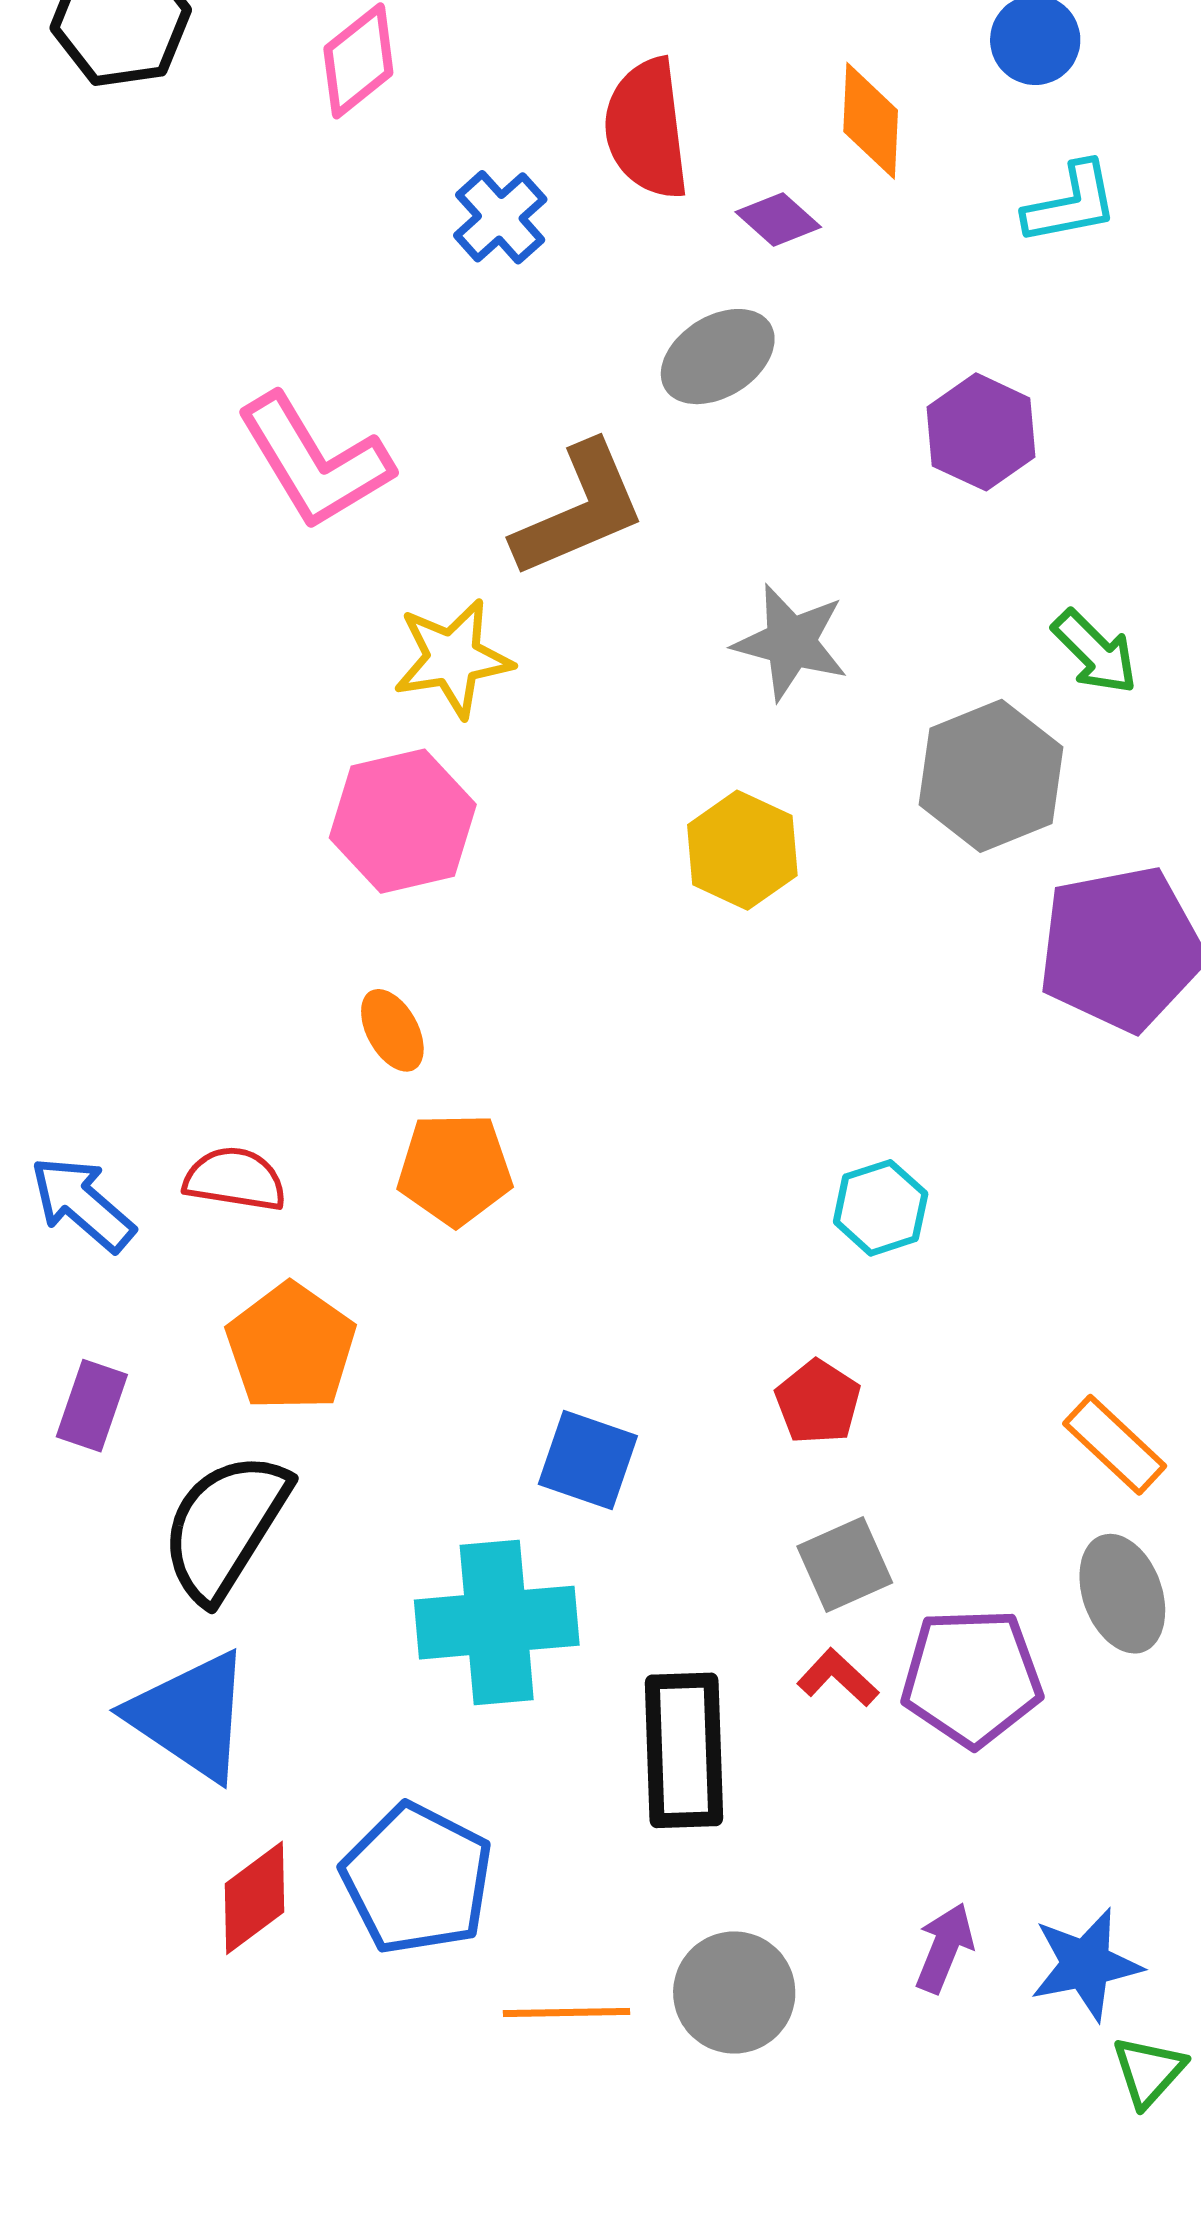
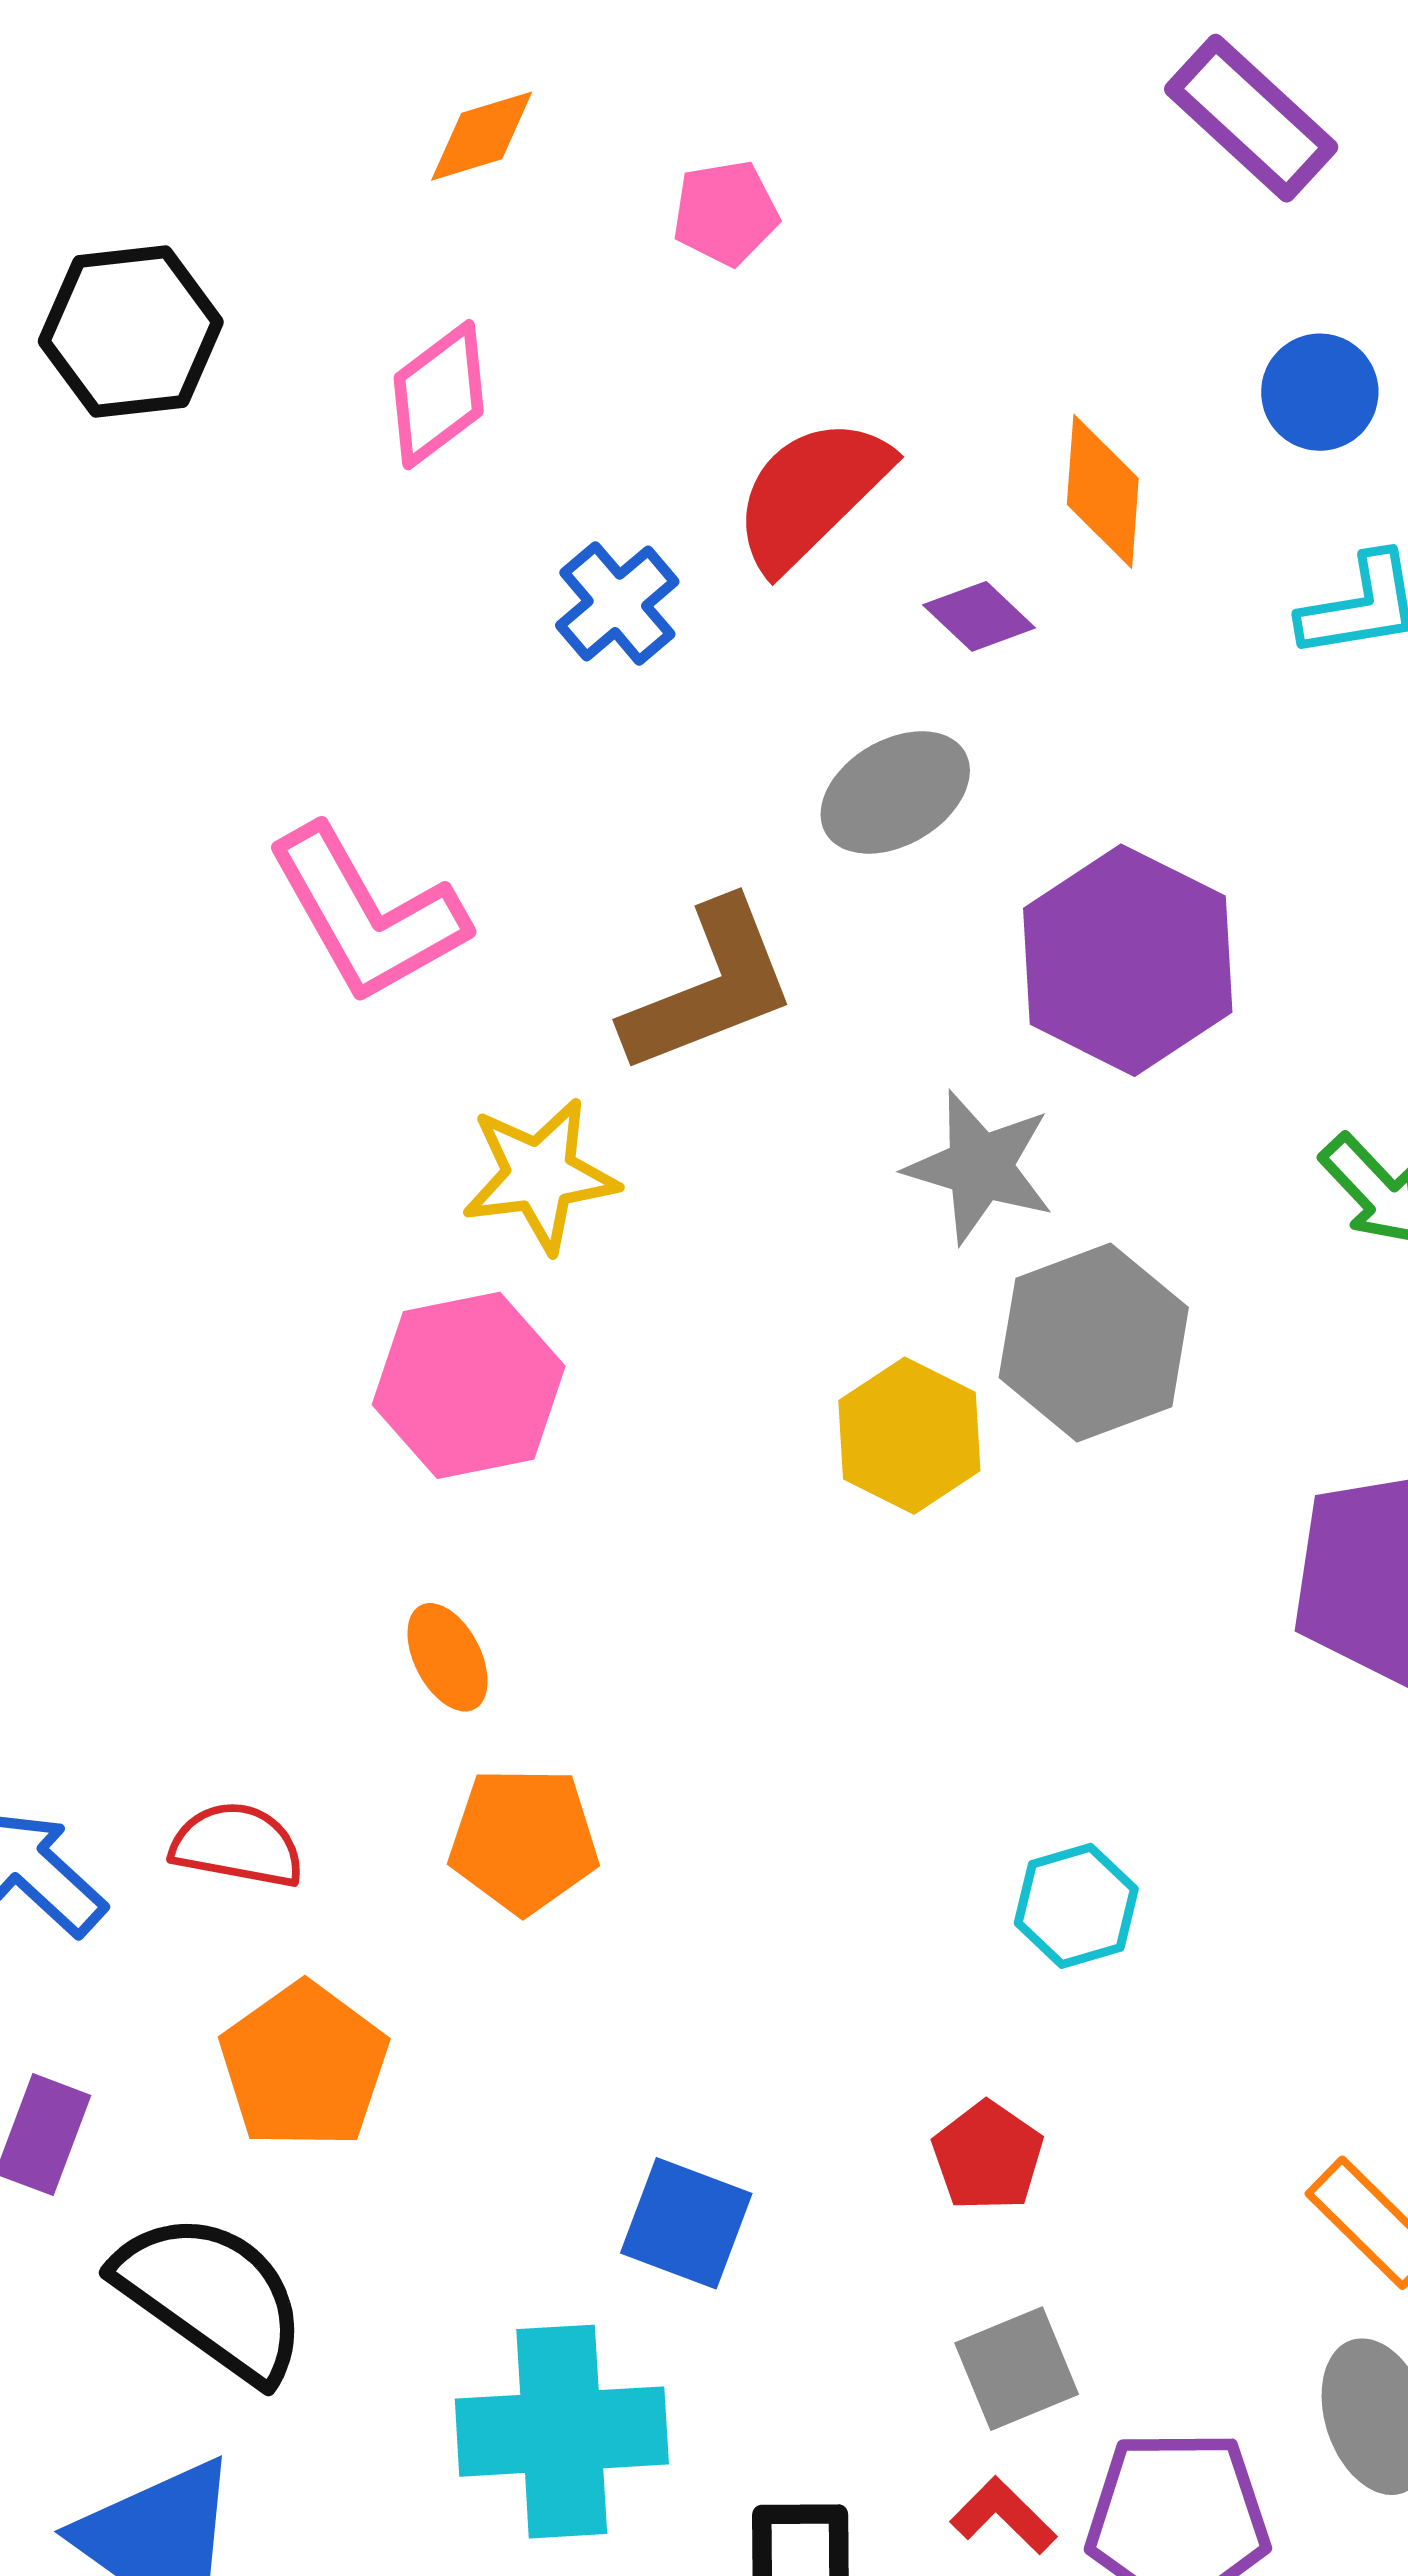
red semicircle: (647, 129) -> (811, 494), turned 51
purple hexagon: (981, 432) -> (1128, 960), moved, size x1.5
gray hexagon: (991, 776) -> (1094, 1343), moved
black semicircle: (225, 1526) -> (212, 2296), turned 92

